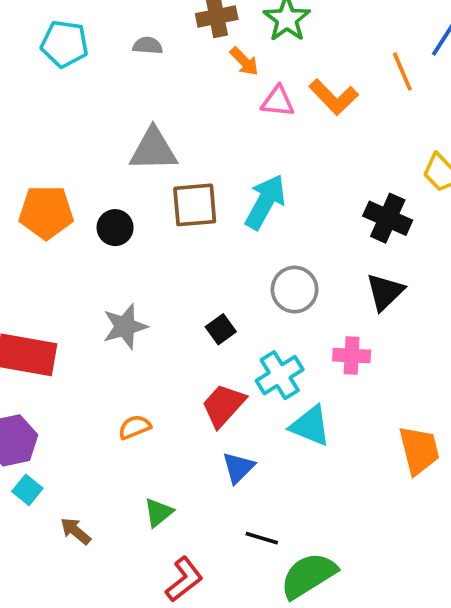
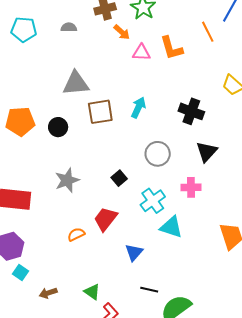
orange L-shape: (334, 97) -> (171, 48), turned 32
cyan arrow: (265, 202) -> (138, 107), size x0.7
black cross: (388, 218) -> (191, 111), moved
red trapezoid: (223, 405) -> (105, 219), moved
green triangle: (159, 512) -> (92, 292), moved, turned -42
brown arrow: (76, 531) -> (48, 293), turned -54

